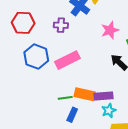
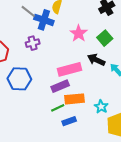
pink rectangle: (67, 60) -> (69, 69), moved, turned 30
purple rectangle: (104, 96) -> (60, 86), moved
blue rectangle: (72, 115) -> (69, 121), turned 64

